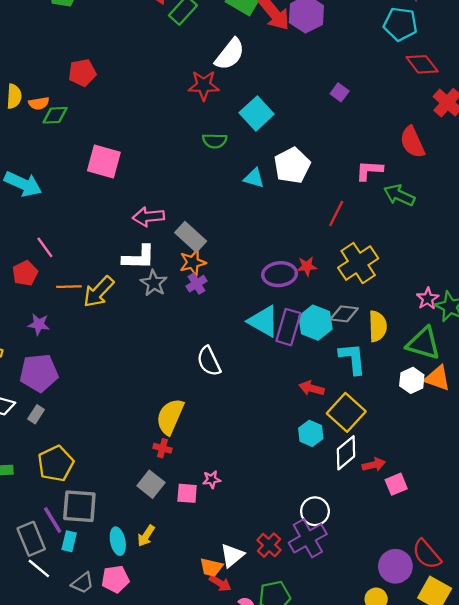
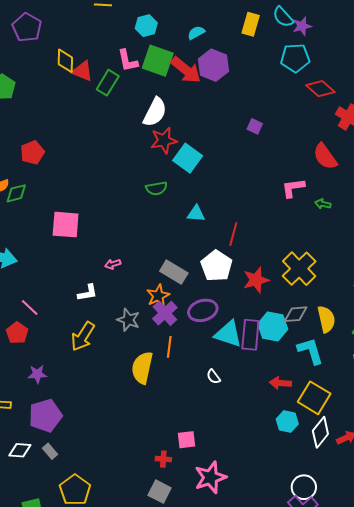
red star: (204, 85) -> (164, 140), moved
white pentagon: (292, 165) -> (216, 266), moved
green arrow: (399, 195) -> (323, 204), size x0.6
red line: (336, 214) -> (233, 234), moved
pink arrow: (148, 217) -> (113, 264), size x0.6
gray rectangle: (191, 237) -> (174, 272), moved
white L-shape: (139, 257) -> (87, 293), moved, size x0.7
red star: (307, 266) -> (256, 280), size x1.5
purple ellipse: (280, 274) -> (203, 310), moved
purple cross: (196, 284) -> (165, 313), size x1.4
orange line: (69, 287) -> (169, 347), moved, turned -70
white semicircle: (209, 361) -> (213, 377), moved, size x0.6
gray rectangle: (36, 414) -> (50, 451), turned -63
yellow semicircle: (170, 417) -> (142, 368), moved
pink star: (212, 479) -> (210, 477), size x2.0
pink square: (187, 493) -> (187, 440), moved

